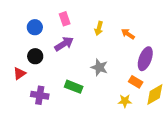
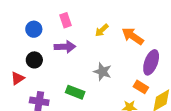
yellow arrow: (99, 28) -> (102, 30), turned 32
orange arrow: (128, 34) -> (133, 36), size x1.5
purple arrow: (64, 44) -> (65, 47), turned 30

